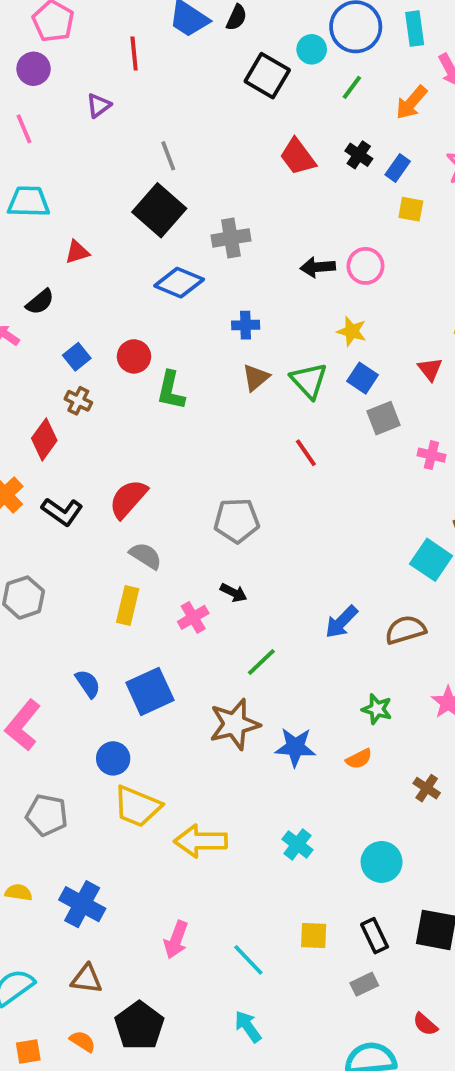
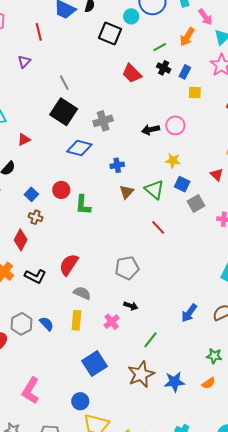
green line: (352, 87) -> (160, 47), moved, turned 32
blue semicircle: (88, 684) -> (47, 324), moved

